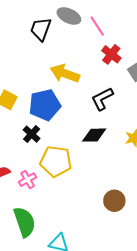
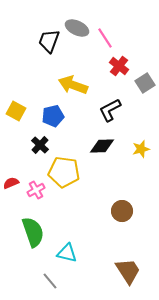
blue pentagon: (45, 105) -> (53, 116), size x0.7

